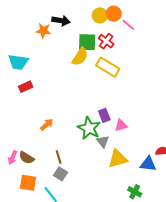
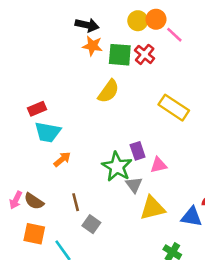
orange star: (43, 31) -> (92, 46), moved
yellow semicircle: (80, 57) -> (108, 91), moved
cyan trapezoid: (18, 62) -> (48, 132), moved
yellow rectangle: (108, 67) -> (174, 108), moved
gray square: (61, 174) -> (91, 224), moved

